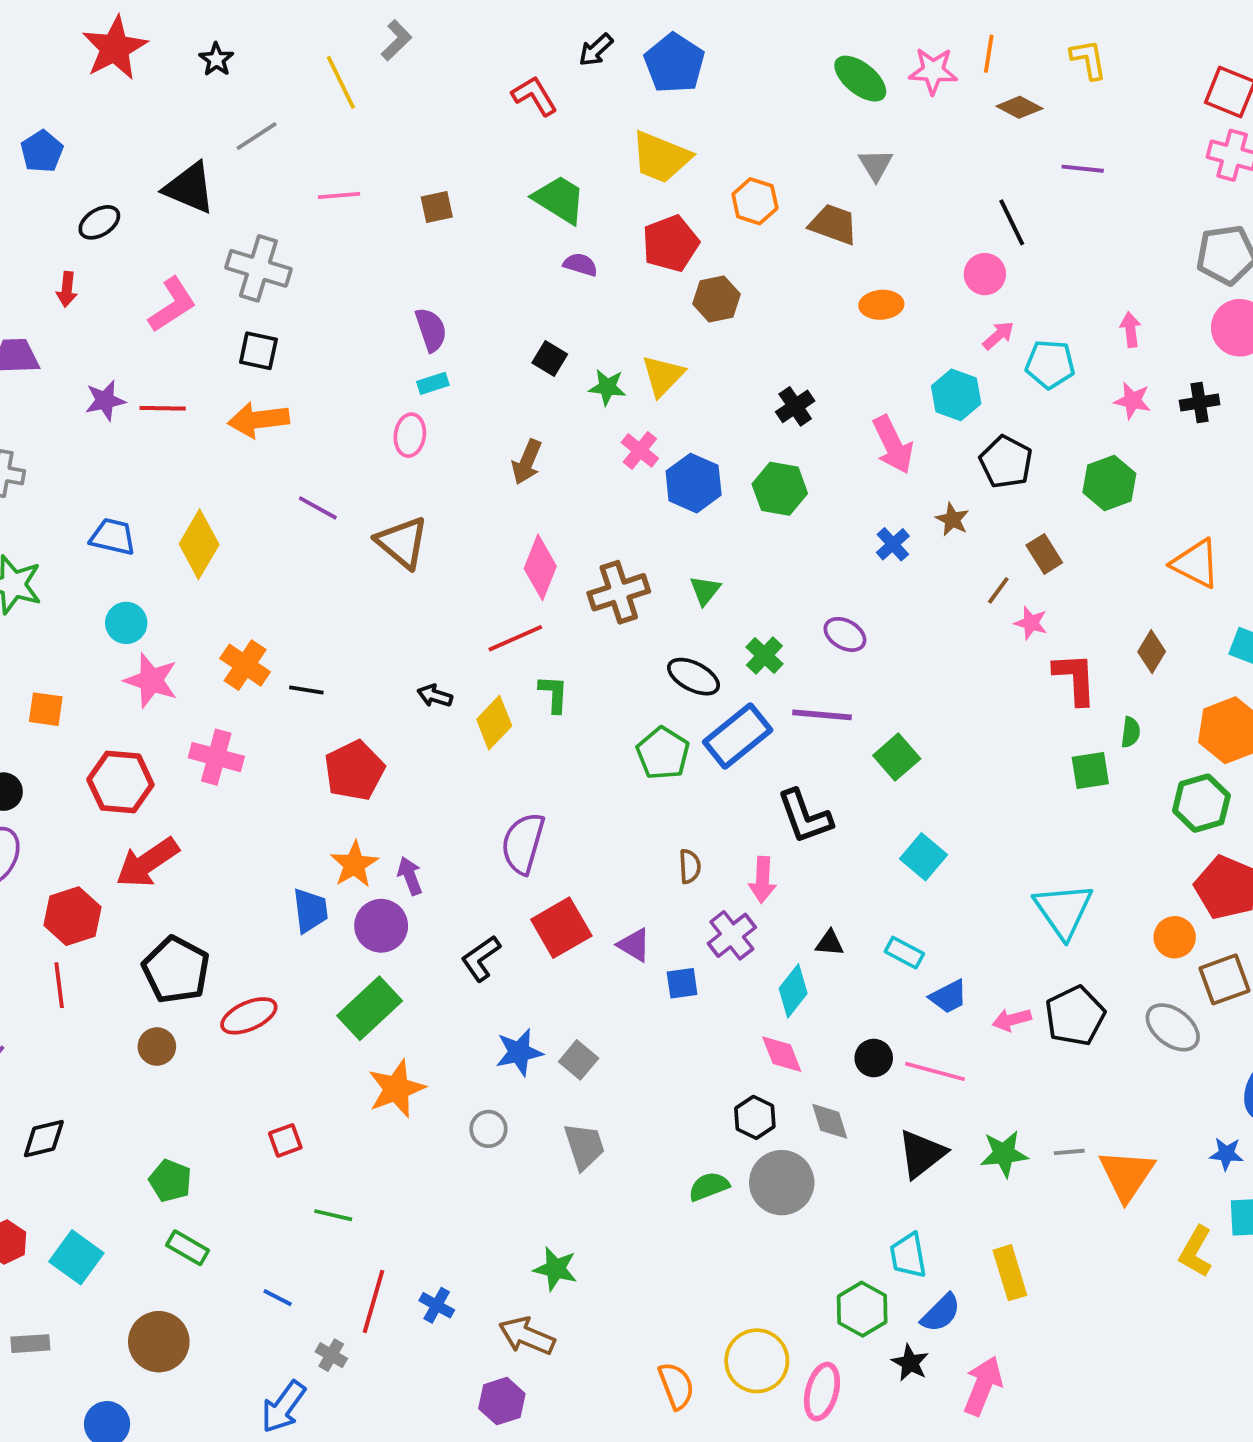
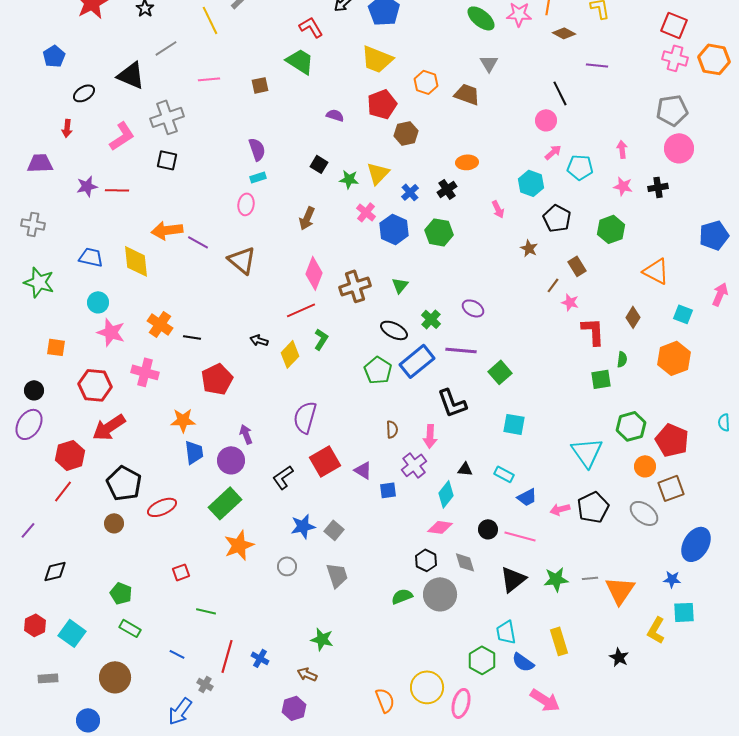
green trapezoid: (559, 199) -> (300, 61), moved
gray cross: (258, 268) -> (167, 117), turned -36
orange ellipse: (881, 305) -> (467, 162), moved
orange arrow: (258, 420) -> (167, 230), moved
pink arrow: (893, 445) -> (498, 209), size x0.6
yellow diamond: (199, 544) -> (136, 261), turned -36
blue cross: (893, 544) -> (410, 192), moved
green L-shape: (554, 694) -> (321, 339), turned 30
green hexagon: (1201, 803) -> (631, 426), moved
cyan square: (924, 857) -> (514, 424), turned -30
orange star: (354, 864) -> (183, 420), moved, turned 30
red line: (59, 985) -> (63, 491), turned 45
pink diamond: (782, 1054) -> (440, 527), turned -60
blue semicircle: (941, 1313) -> (523, 662), turned 80
brown arrow: (527, 1336) -> (307, 674), size x0.7
black star: (910, 1363) -> (619, 657), moved
pink arrow: (983, 1386) -> (545, 700), turned 100

